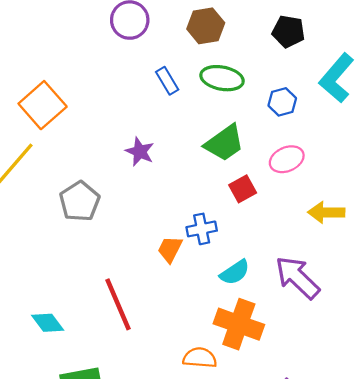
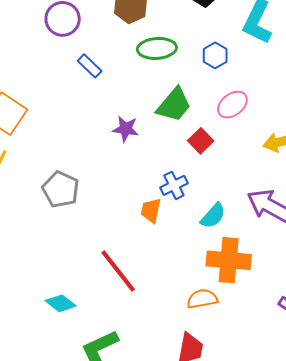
blue rectangle: (167, 81) -> (90, 66), moved
purple star: (140, 152) -> (126, 129), moved

